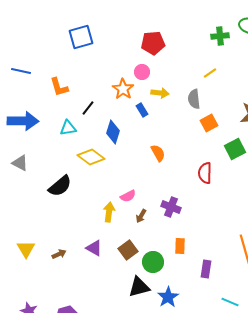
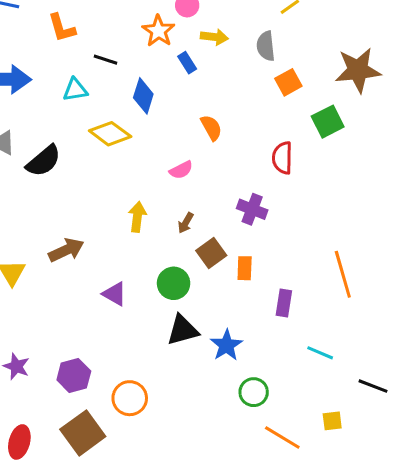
black line: (88, 108) -> (106, 60), turned 70
black semicircle: (60, 186) -> (44, 161), moved
pink semicircle: (128, 196) -> (181, 170), moved
purple cross: (171, 207) -> (252, 209), moved
purple triangle: (94, 248) -> (115, 294), moved
brown square: (128, 250) -> (211, 253), moved
brown arrow: (59, 254) -> (66, 250), moved, size x1.6
green circle: (153, 262) -> (174, 283), moved

